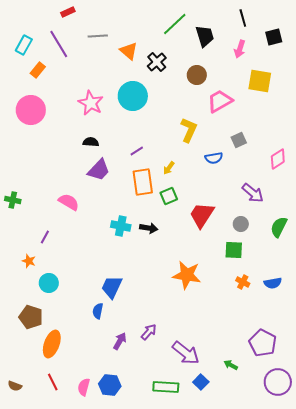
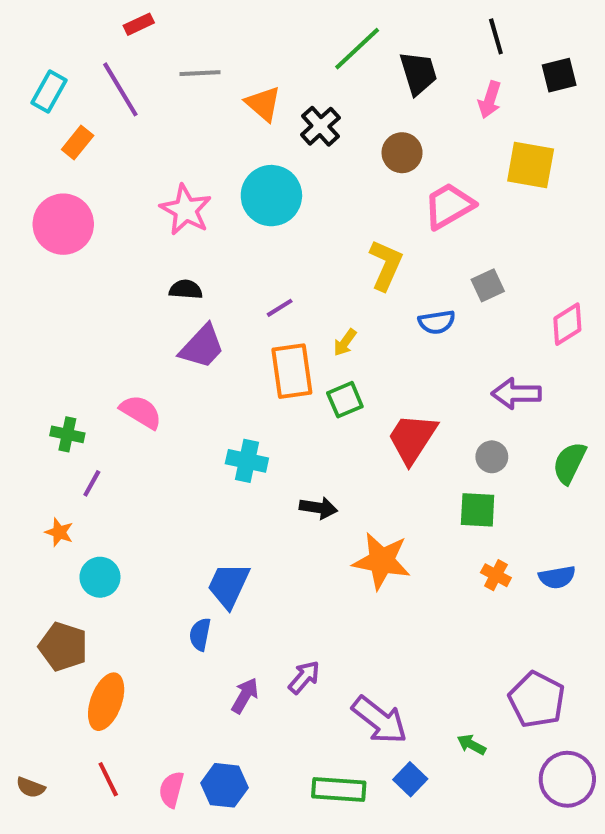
purple arrow: (253, 193) -> (516, 394), turned 140
green cross: (13, 200) -> (67, 434), moved
black arrow: (149, 228) -> (318, 508), moved

